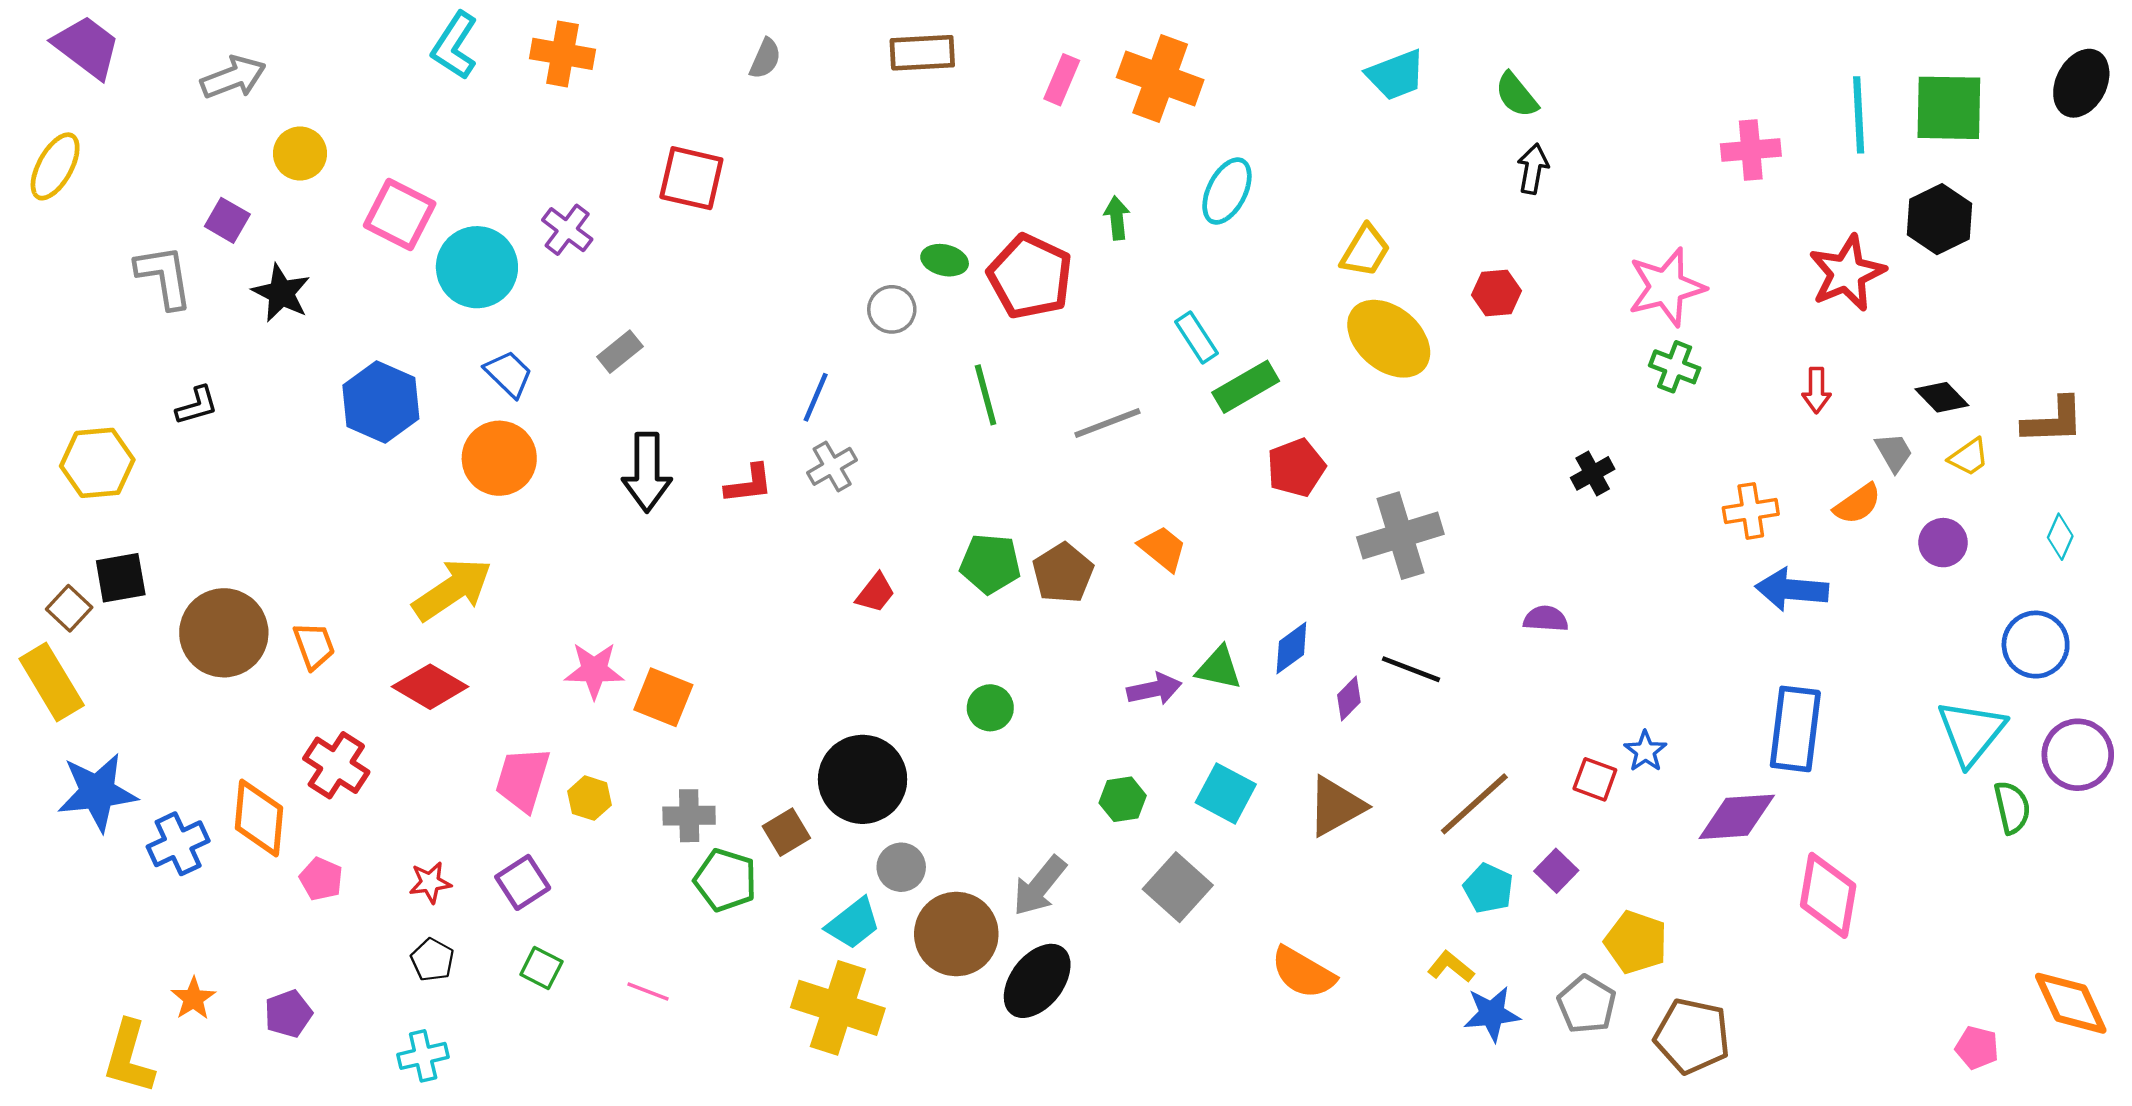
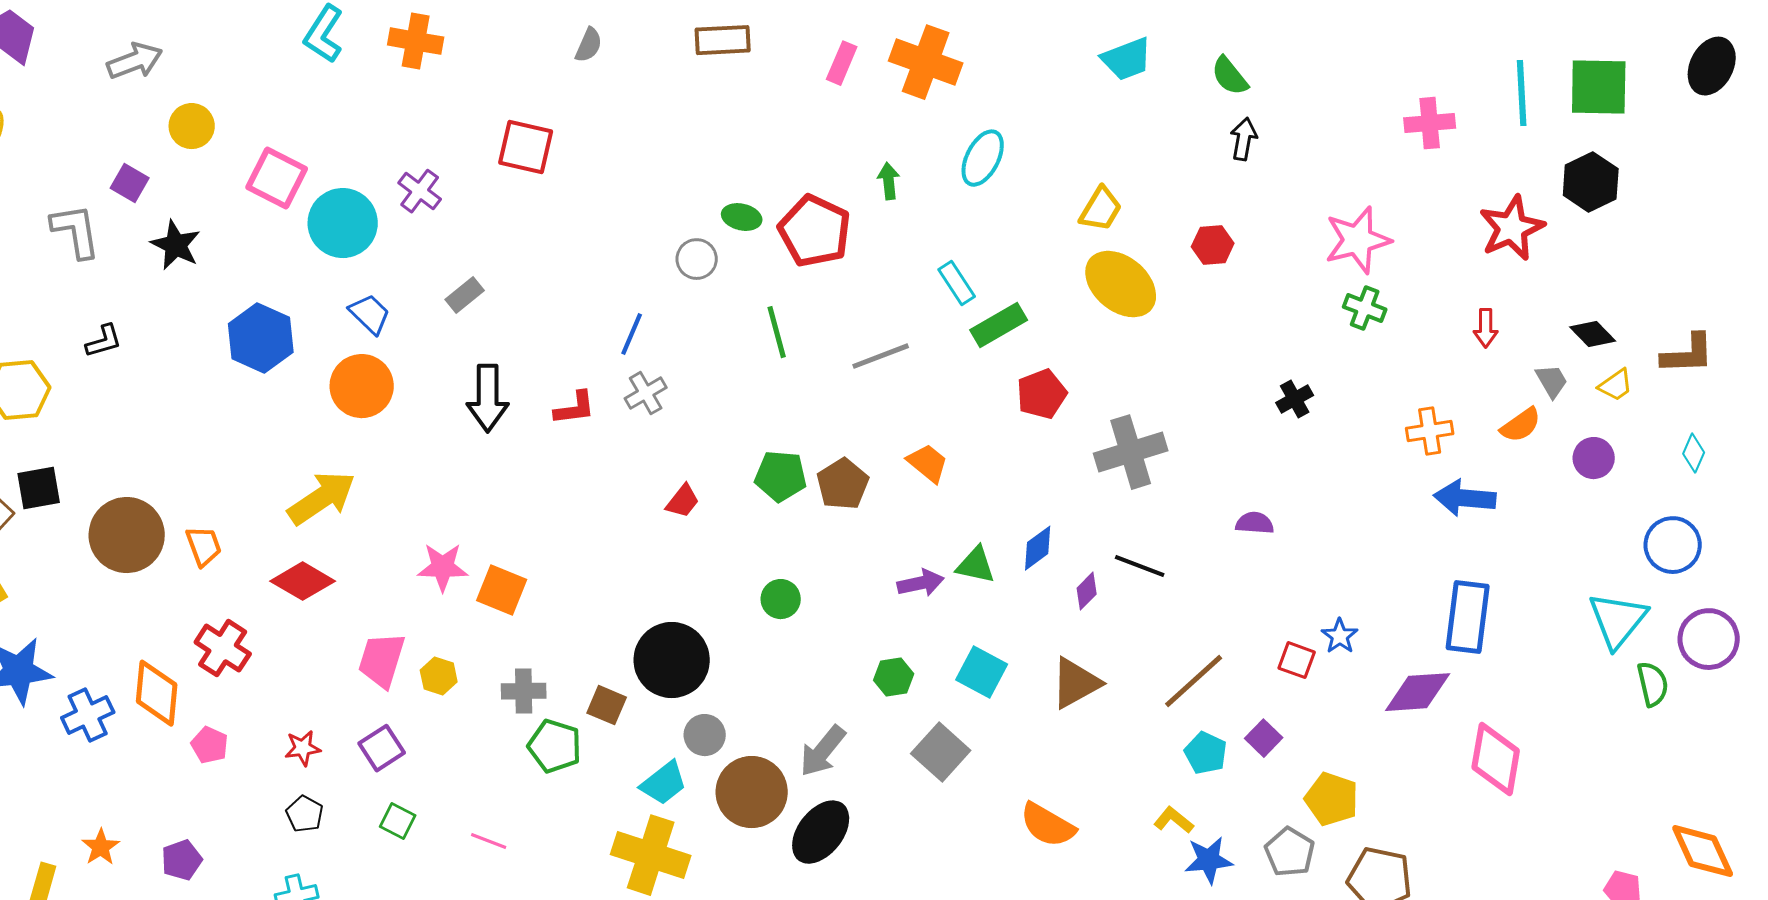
brown square: (786, 832) -> (607, 705), turned -36

